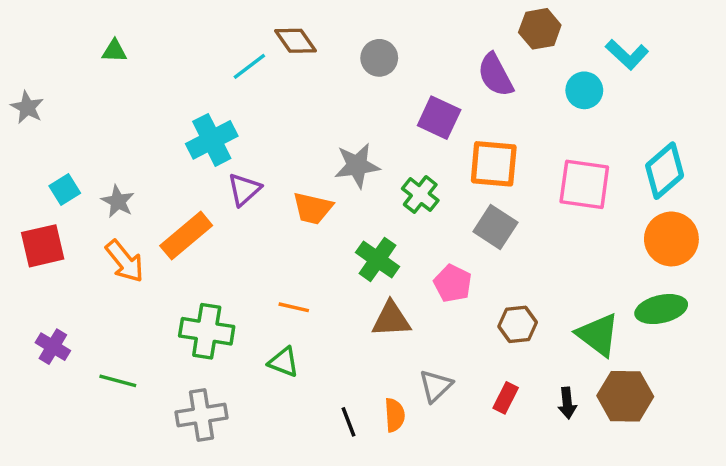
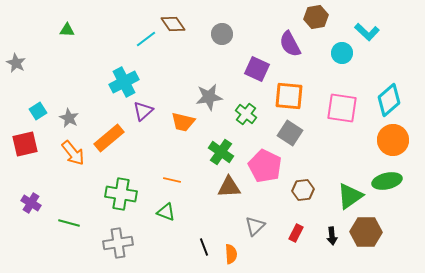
pink pentagon: (453, 283) -> (265, 166), size x1.5
green triangle: (598, 335) -> (350, 196), turned 48
orange semicircle: (395, 415) -> (231, 254), moved

